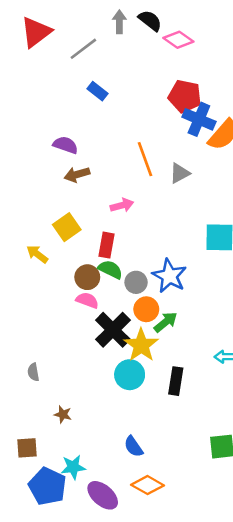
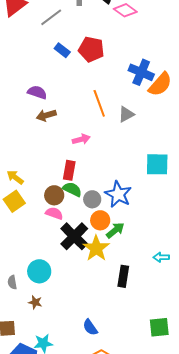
red pentagon: (185, 96) -> (91, 49), moved
yellow square: (67, 227) -> (14, 201), moved
gray semicircle: (33, 372) -> (12, 282), moved
cyan circle: (130, 375) -> (39, 271), moved

